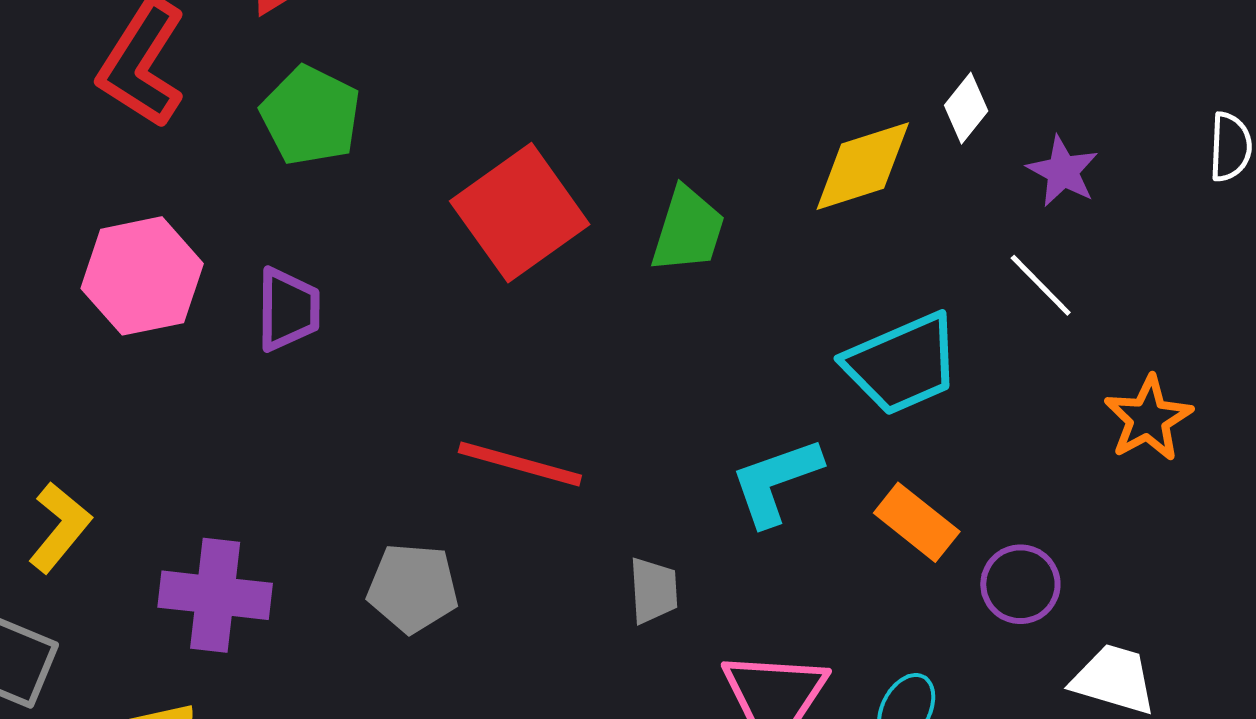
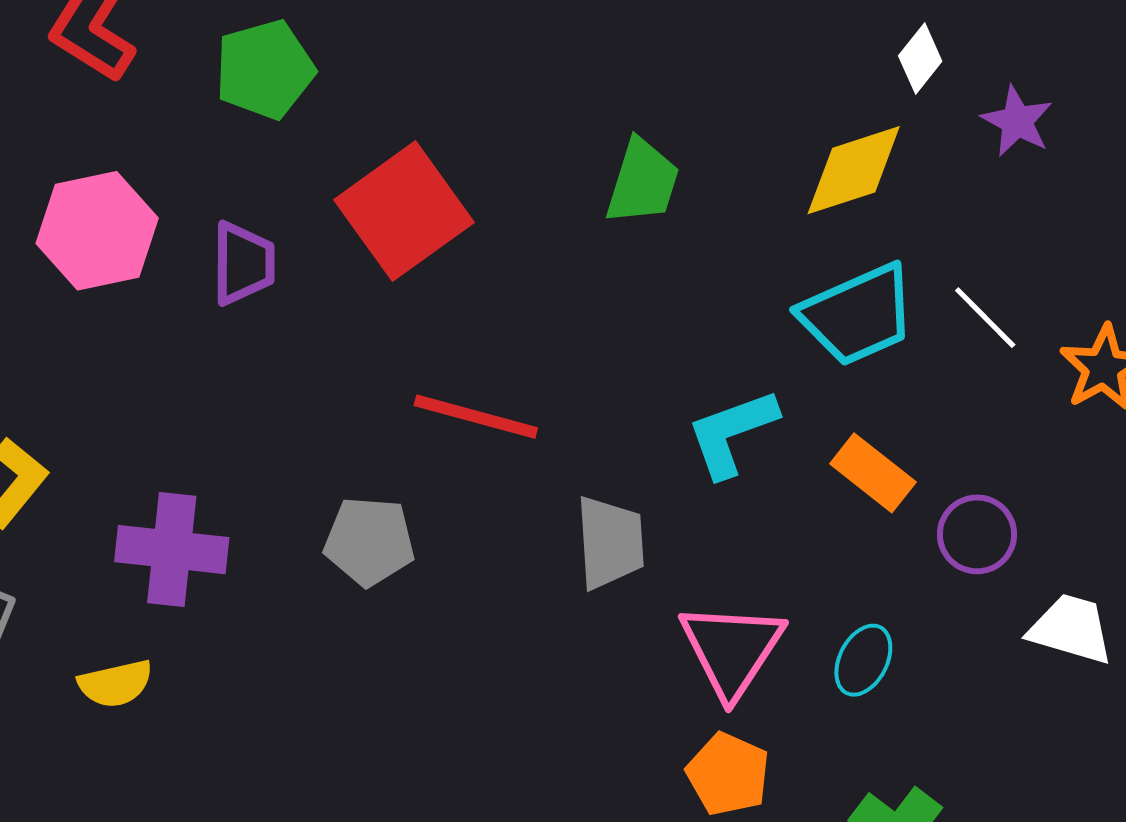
green pentagon: (311, 116) -> (265, 69), turned 30
yellow diamond: (863, 166) -> (854, 170), moved
red square: (520, 213) -> (404, 211), moved
white line: (1041, 285) -> (985, 318), moved
gray trapezoid: (654, 590) -> (610, 542), size x1.4

